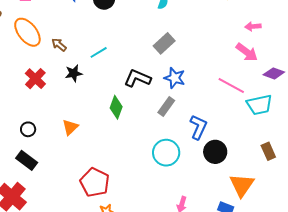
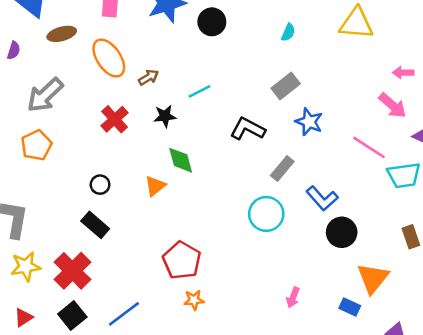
brown arrow: (59, 45) -> (149, 77), turned 105
blue star: (175, 78) -> (309, 122), moved
green diamond: (116, 107) -> (181, 160), moved, turned -40
blue L-shape: (198, 127) -> (322, 198), turned 110
cyan circle: (166, 153) -> (266, 214), moved

